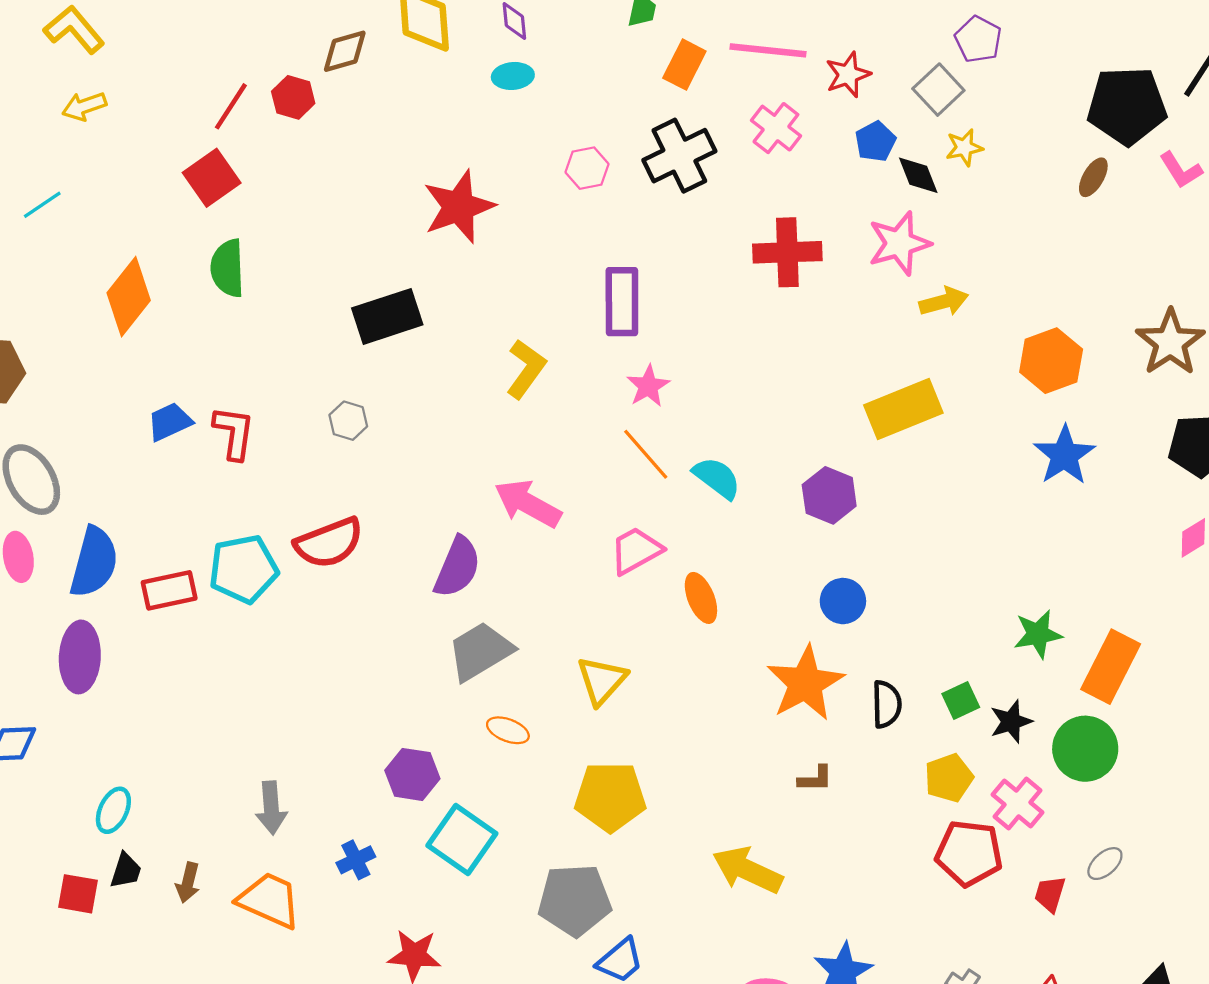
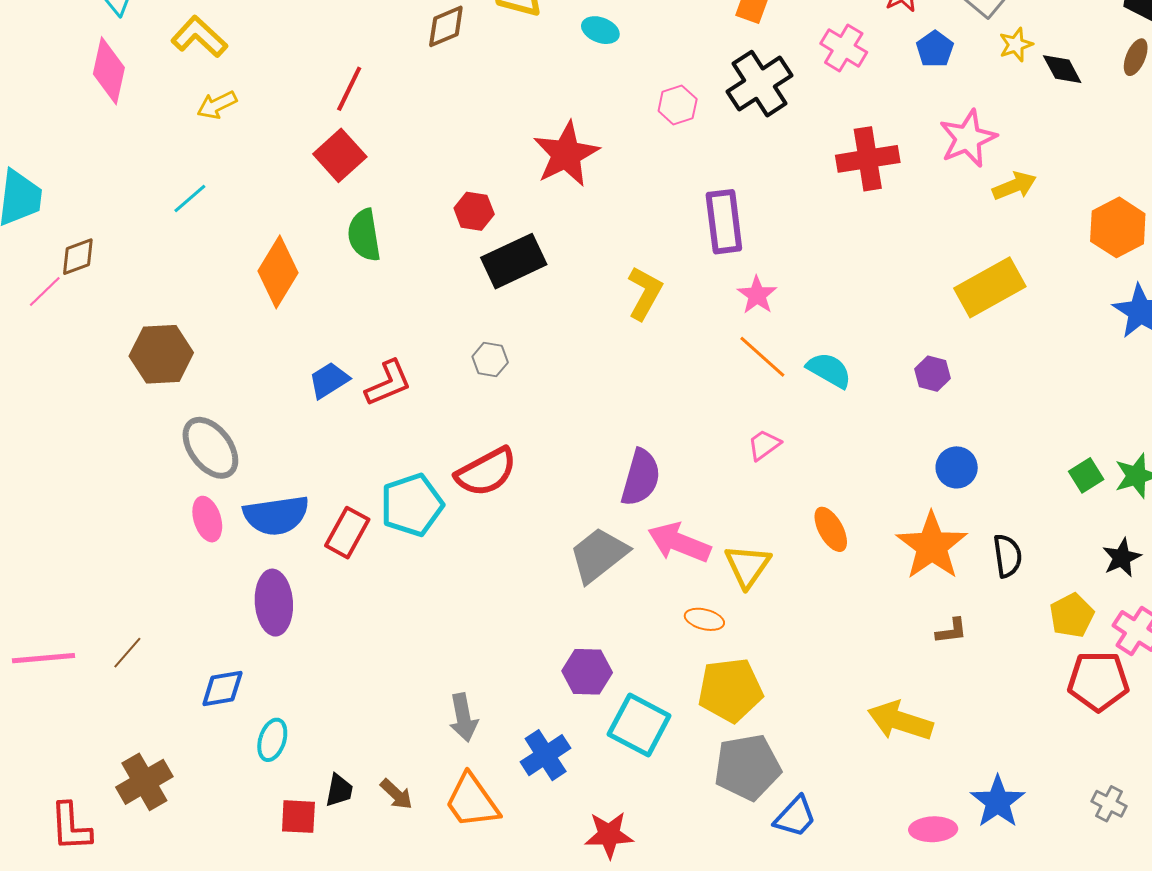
cyan ellipse: (513, 76) -> (600, 30), turned 33
red hexagon: (293, 97) -> (474, 211), moved
black diamond: (918, 175) -> (1062, 69), moved
red L-shape: (234, 433) -> (388, 383), turned 66
purple hexagon: (829, 495) -> (932, 374), size x0.7
pink arrow: (528, 503) -> (679, 543), moved
pink trapezoid: (636, 551) -> (764, 445), size x0.7
blue semicircle: (94, 562) -> (276, 515), turned 74
purple semicircle: (457, 567) -> (641, 478), moved
red rectangle: (169, 590) -> (347, 533), turned -42
orange ellipse: (701, 598) -> (831, 529), moved
gray trapezoid: (480, 651) -> (599, 555), moved
green square: (961, 701) -> (1086, 475), moved
orange ellipse: (508, 730) -> (704, 619), moved
yellow pentagon: (610, 797) -> (730, 690), moved
cyan ellipse: (113, 810) -> (272, 740), moved
blue cross: (356, 860) -> (546, 755), size x1.4
brown arrow: (188, 883) -> (396, 794), turned -54
orange trapezoid: (269, 900) -> (472, 801), turned -142

